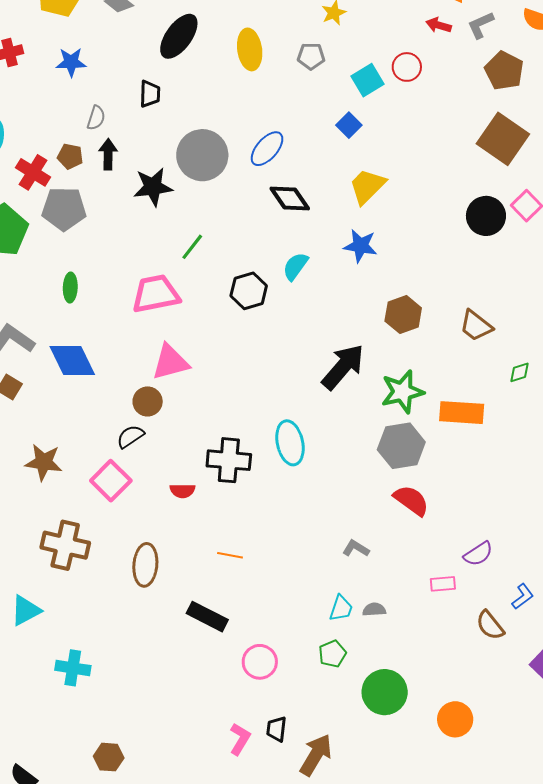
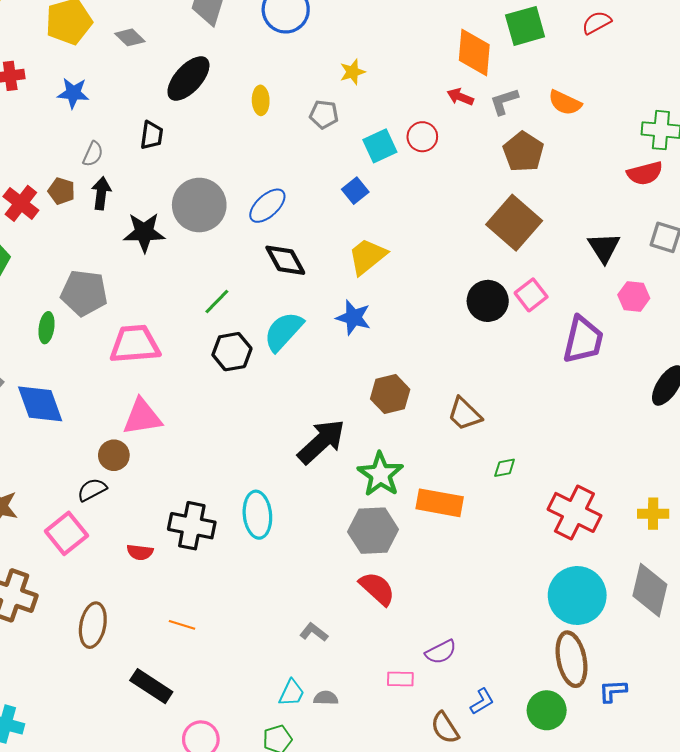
yellow ellipse: (250, 49) -> (261, 100), size x0.7
gray pentagon: (64, 209) -> (84, 293), moved
green line: (192, 247) -> (217, 301), moved
cyan semicircle: (295, 266) -> (283, 331), size x1.4
green star: (402, 392) -> (380, 474), turned -30

